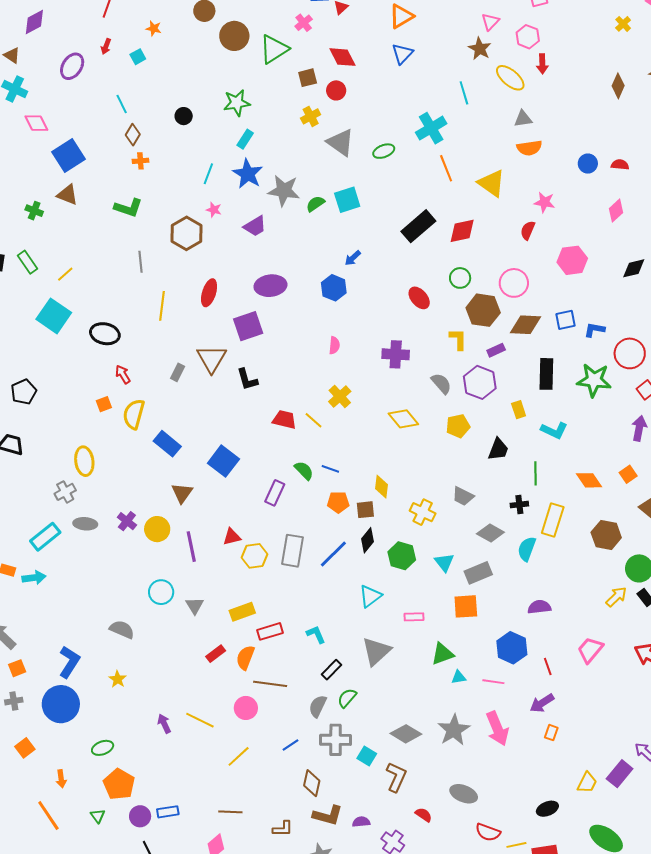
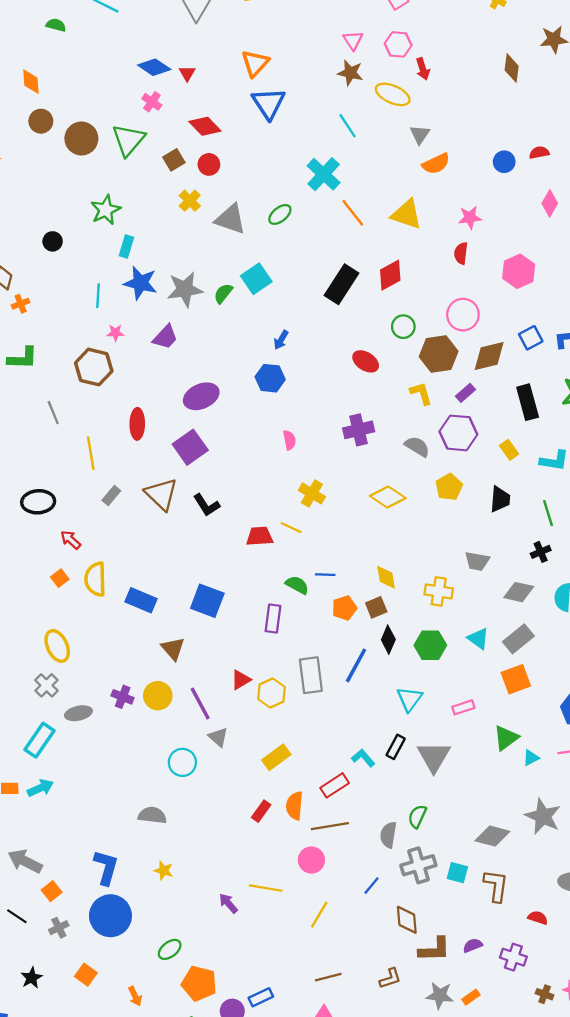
blue triangle: (402, 54) -> (269, 103), size x1.4
gray triangle: (523, 119) -> (420, 134), turned -30
gray rectangle: (178, 372) -> (111, 495), moved, turned 30
gray triangle: (195, 606) -> (218, 737), moved
red rectangle: (270, 631) -> (335, 785), moved
black rectangle: (332, 670) -> (396, 747), moved

